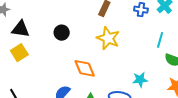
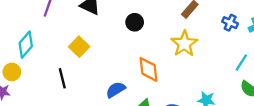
yellow square: (19, 53) -> (79, 47), moved, turned -30

